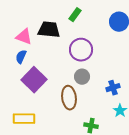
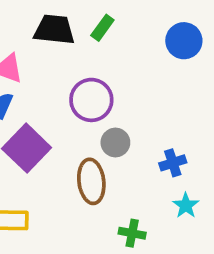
black trapezoid: (49, 30) -> (54, 30), moved
purple circle: (81, 50) -> (91, 100), moved

